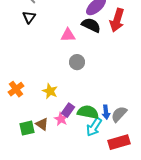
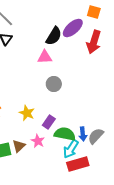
black semicircle: (91, 25) -> (54, 36), moved, turned 96
purple rectangle: (68, 110) -> (49, 122), moved
brown triangle: (42, 124) -> (19, 146), turned 40
red rectangle: (119, 142) -> (78, 164), moved

